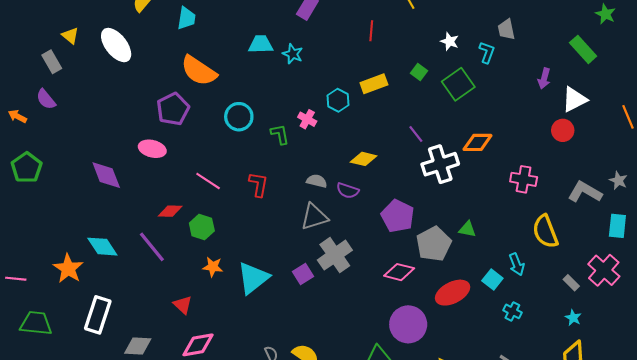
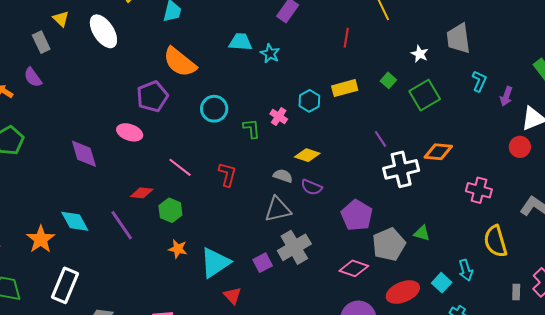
gray trapezoid: (506, 29) -> (458, 38), moved, size x1.5
cyan L-shape: (487, 52) -> (479, 81), moved
yellow diamond: (364, 159) -> (307, 155), moved
gray rectangle: (571, 283) -> (516, 292), turned 42
red triangle: (183, 305) -> (232, 296), moved

